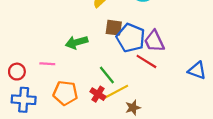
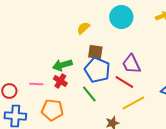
blue pentagon: (131, 38) -> (97, 70), moved
yellow line: (116, 92) -> (133, 103), moved
red cross: (98, 94) -> (60, 81), moved

